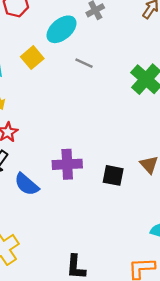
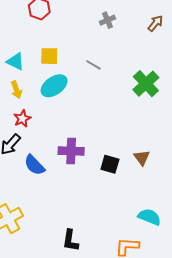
cyan ellipse: (62, 29) -> (54, 86), moved
yellow square: (32, 58) -> (49, 56), turned 36

